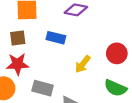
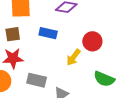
red circle: (117, 53) -> (92, 41), moved

